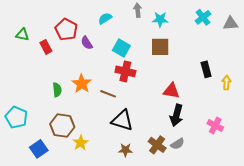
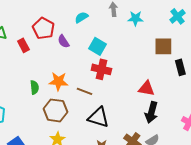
brown square: (160, 47) -> (163, 46), moved
orange star: (82, 84) -> (58, 81), turned -30
brown hexagon: (62, 125) -> (55, 110), moved

